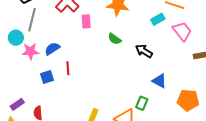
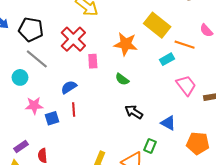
gray line: (32, 20) -> (37, 59), turned -65
pink trapezoid: (182, 31) -> (186, 85), moved
blue semicircle: (52, 49) -> (69, 87), moved
pink star: (30, 51) -> (34, 106), moved
black arrow: (144, 51) -> (134, 112), moved

